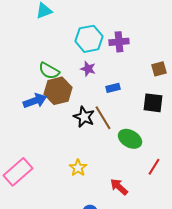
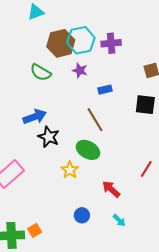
brown hexagon: (58, 91) -> (61, 43), moved
blue arrow: (35, 101) -> (35, 117), moved
black star: (84, 117) -> (49, 137), moved
green ellipse: (130, 139) -> (88, 150), moved

